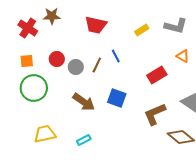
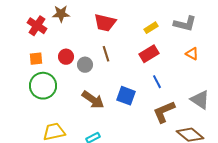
blue line: (116, 56) -> (157, 82), moved
brown line: (97, 65) -> (106, 54), moved, turned -42
red rectangle: (157, 75) -> (149, 54), moved

